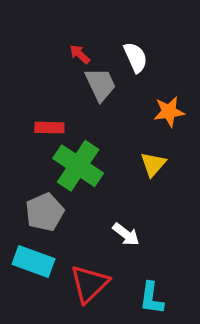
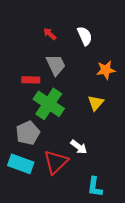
gray trapezoid: (100, 85) -> (56, 65), moved
red triangle: (89, 284) -> (56, 162), moved

